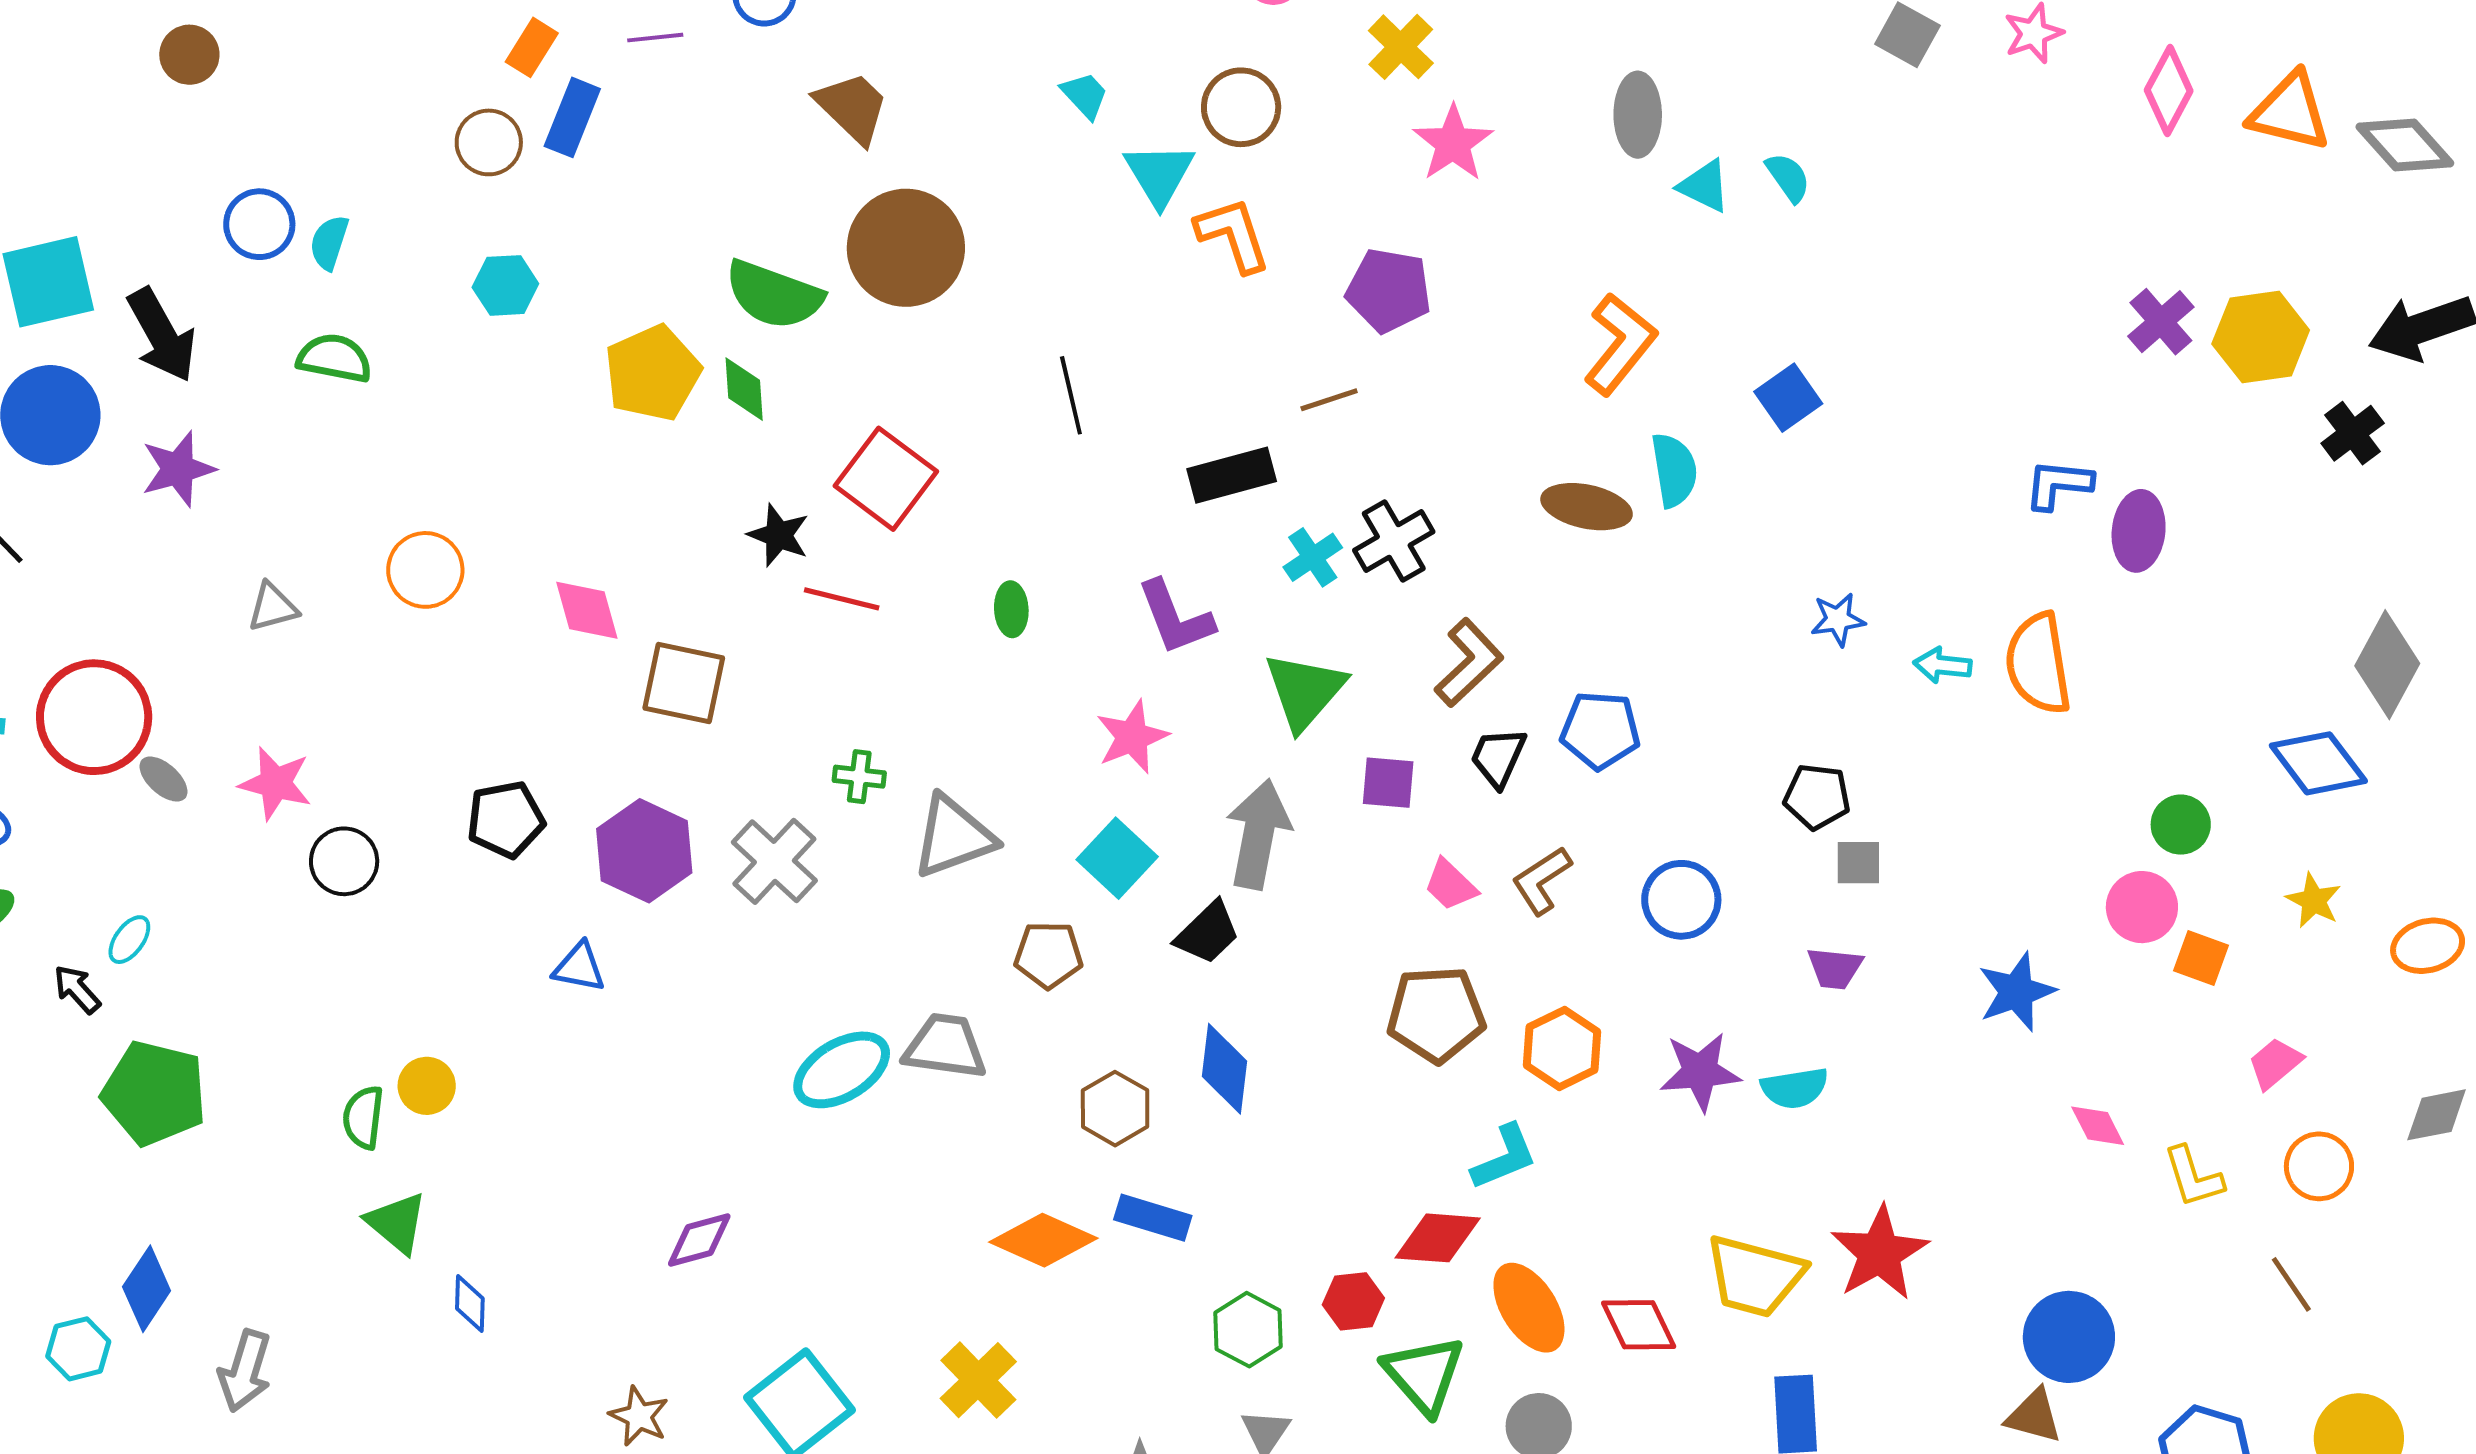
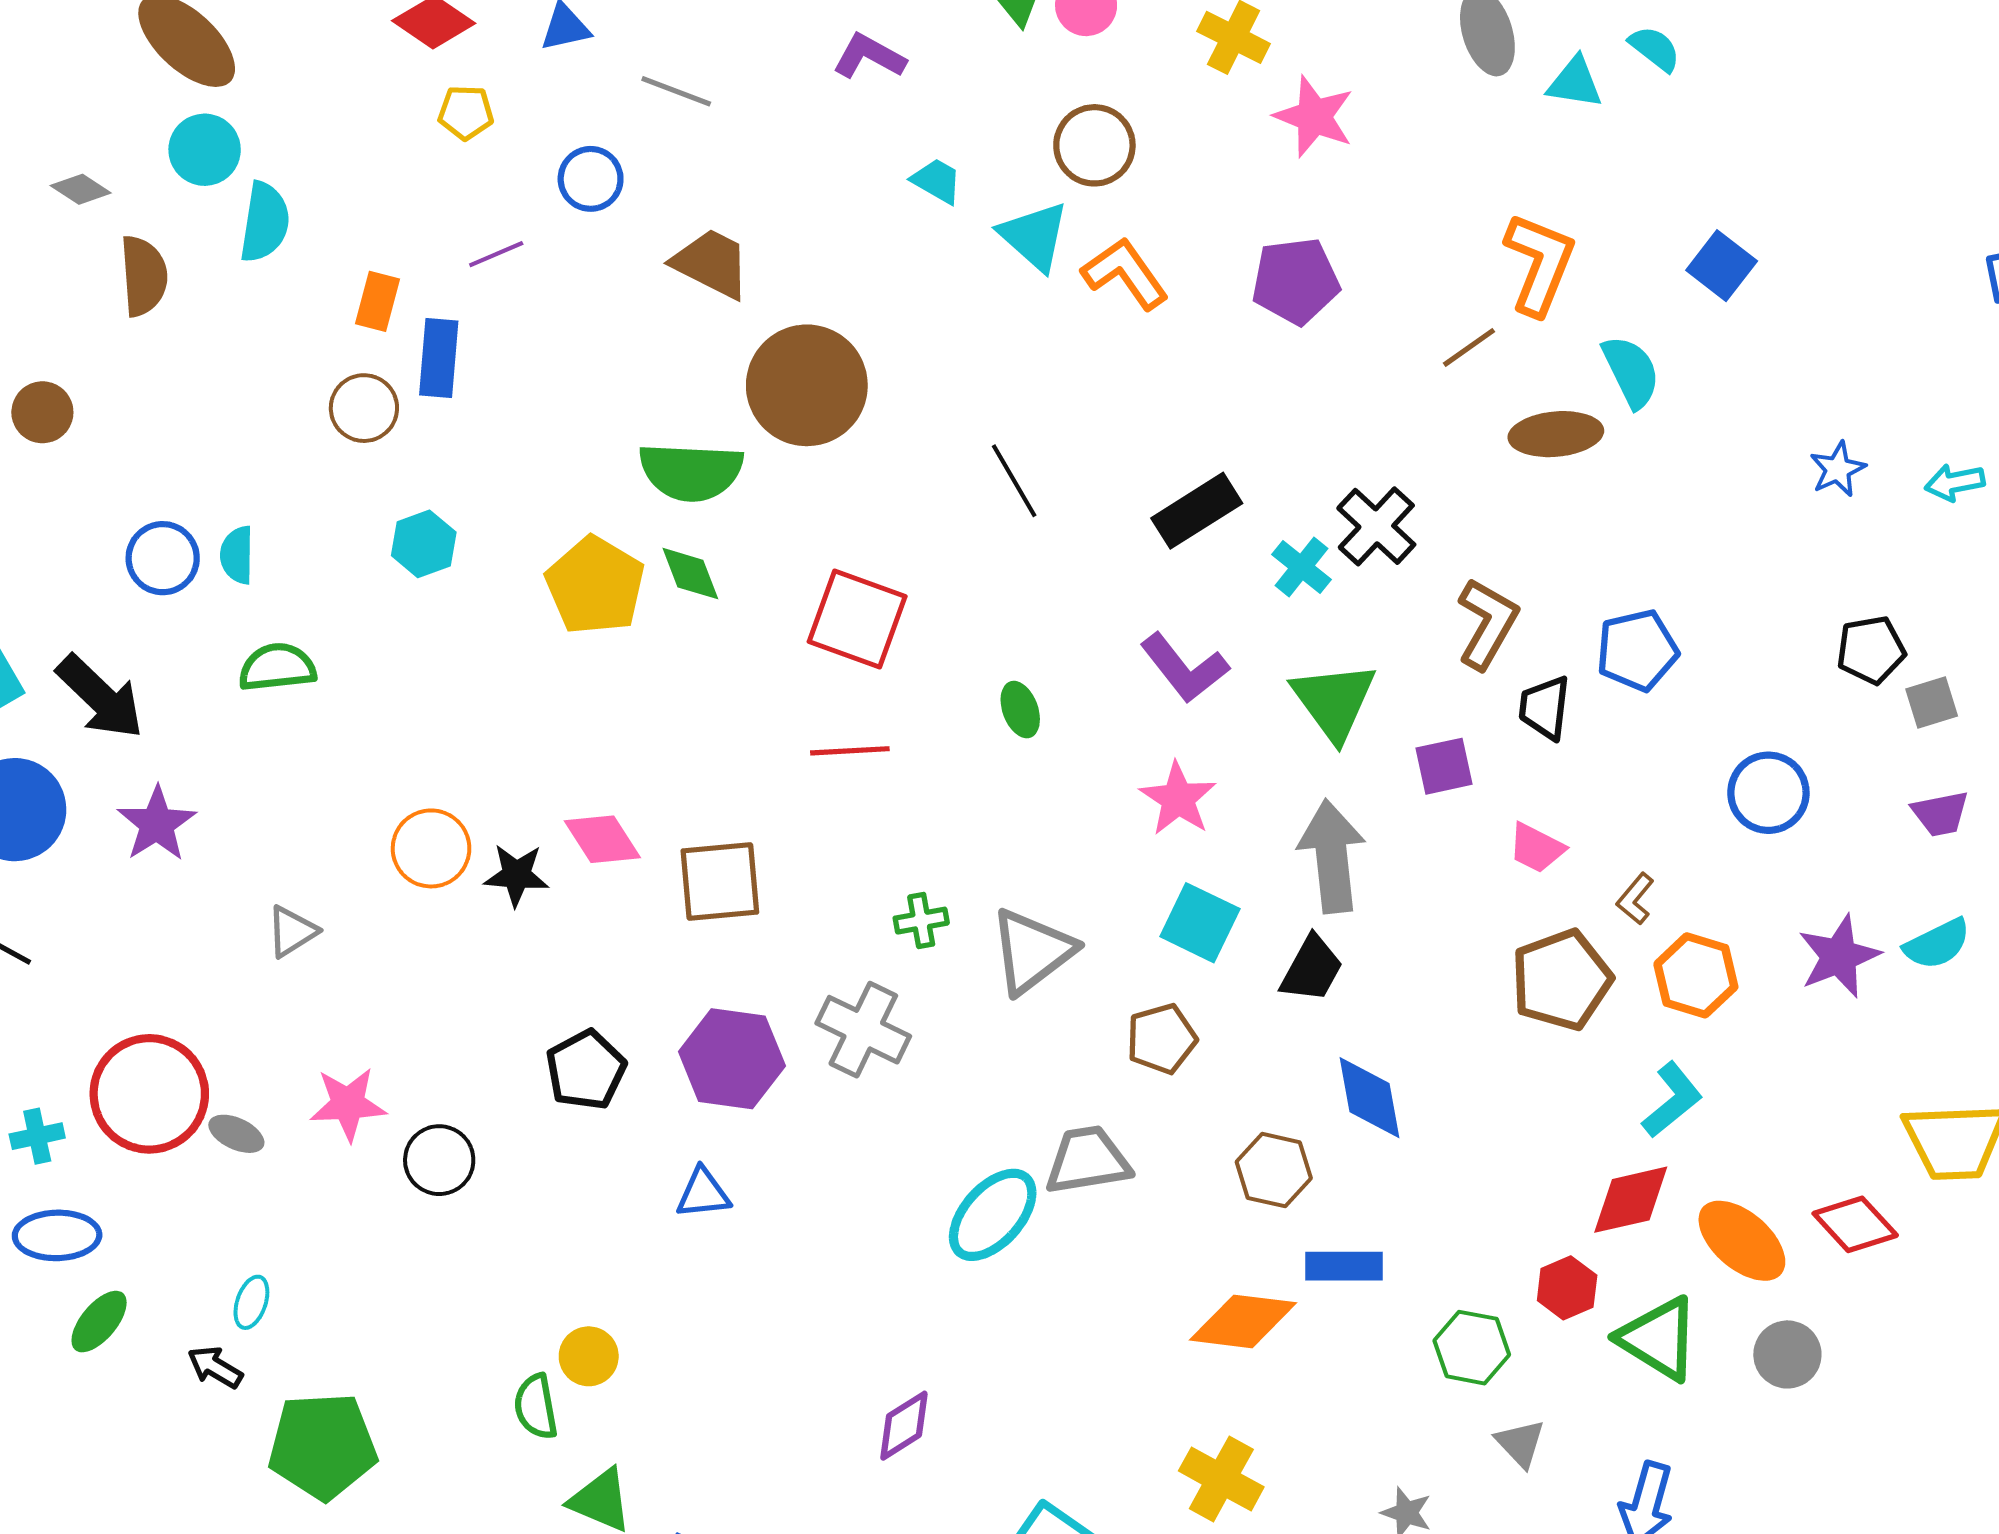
brown line: (1329, 400) -> (1469, 347), moved
black star: (779, 535) -> (516, 875), moved
brown L-shape: (1542, 880) -> (1635, 899), moved, size x0.7

